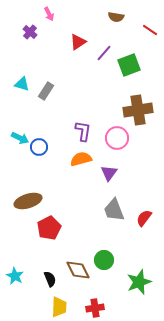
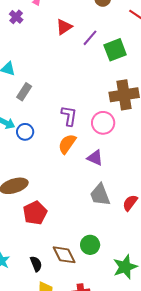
gray rectangle: (46, 91) -> (24, 92), moved
orange semicircle: (81, 159) -> (67, 144), turned -40
purple triangle: (109, 173) -> (95, 158), turned -42

